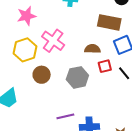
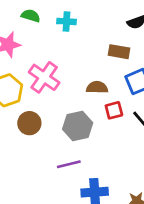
brown rectangle: (109, 22) -> (119, 52), size x0.7
purple line: (65, 116) -> (69, 164), moved

